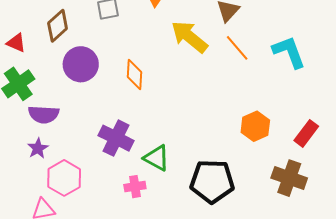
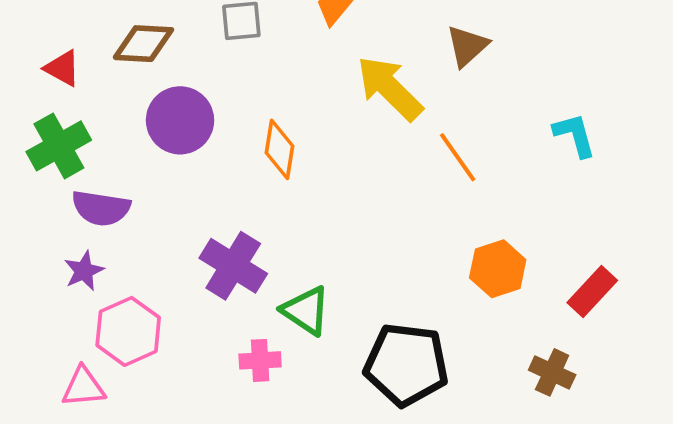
brown diamond: (58, 26) -> (143, 44), turned 40
orange line: (237, 48) -> (458, 157), moved
cyan L-shape: (289, 52) -> (575, 135), size x0.7
brown cross: (289, 178) -> (552, 372), size x0.7

